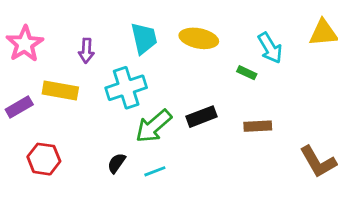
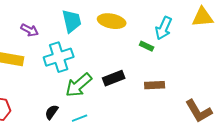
cyan arrow: (270, 48) -> (164, 28), turned 55
purple arrow: (86, 51) -> (30, 30), turned -66

